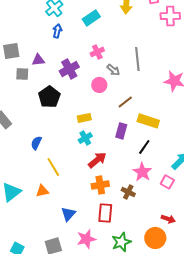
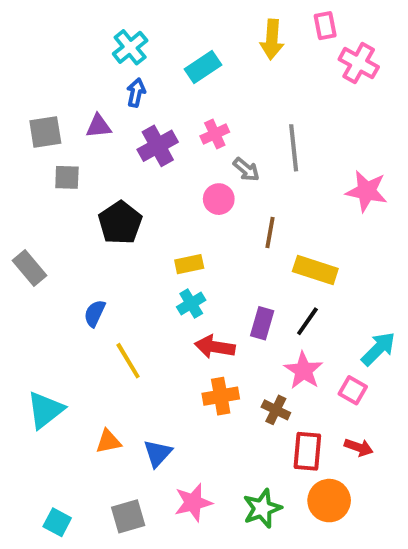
pink cross: (170, 16) -> (359, 63), turned 30
purple triangle: (38, 60) -> (99, 126), moved
purple cross: (69, 69) -> (158, 146), moved
brown line: (125, 102) -> (270, 233), turned -42
purple rectangle: (121, 131) -> (262, 323), moved
red arrow: (97, 160) -> (215, 347), turned -132
orange triangle: (42, 191) -> (108, 441), moved
red rectangle: (105, 213) -> (307, 451), moved
red arrow: (168, 219) -> (359, 447), moved

